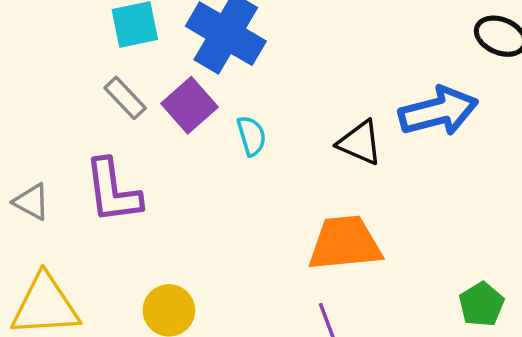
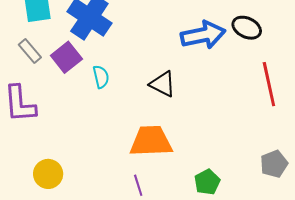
blue arrow: (438, 111) -> (203, 35), moved
green pentagon: (481, 304) -> (207, 182), moved

